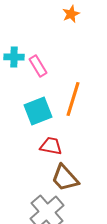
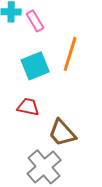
red trapezoid: (51, 146) -> (28, 107), moved

